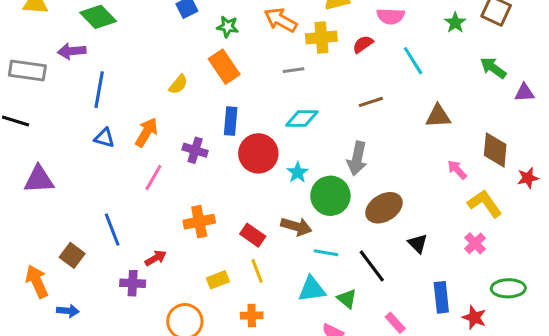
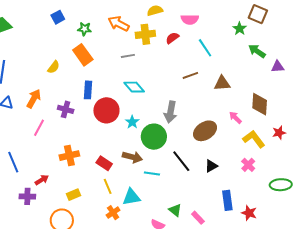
green star: (455, 23) -> (240, 29), moved
brown line: (371, 102) -> (190, 75), moved
cyan diamond: (302, 119) -> (134, 87), turned 50
red star: (528, 178) -> (279, 133), moved
brown ellipse: (384, 208) -> (205, 131), moved
black triangle: (418, 243) -> (211, 166), turned 48
black line: (372, 266) -> (181, 161), moved
yellow rectangle: (218, 280) -> (73, 195), moved
green ellipse: (508, 288) -> (281, 185), moved
cyan triangle: (312, 289) -> (131, 197), moved
green triangle: (347, 299) -> (175, 210), moved
orange cross: (252, 316) -> (113, 213), moved, turned -32

